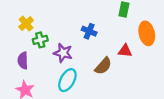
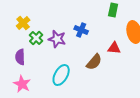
green cross: (40, 40) -> (36, 38), turned -32
purple star: (63, 53) -> (57, 39), moved

